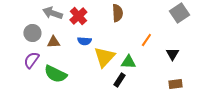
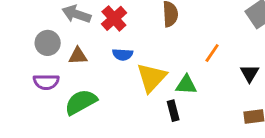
purple semicircle: (31, 60) -> (46, 82), turned -126
green semicircle: (55, 74) -> (81, 102), turned 125
black rectangle: (119, 80) -> (173, 111), turned -48

